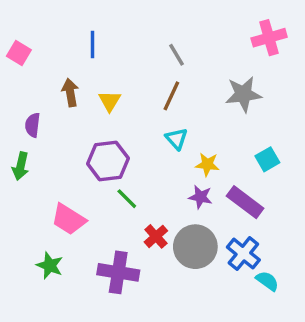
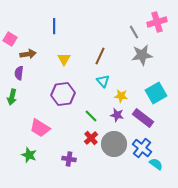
pink square: (19, 53) -> (10, 39), moved
gray line: (176, 55) -> (134, 32), moved
brown arrow: (70, 92) -> (28, 54), moved, turned 91
cyan square: (267, 159) -> (156, 93), size x1.5
green line: (127, 199) -> (91, 116), moved
purple cross: (118, 272) -> (69, 159), size x0.6

